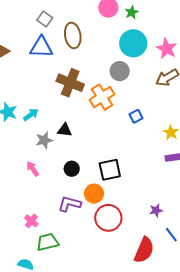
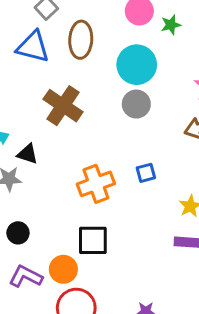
cyan circle: (133, 43) -> (137, 65), moved
orange cross: (102, 97) -> (96, 184), moved
black triangle: (65, 130) -> (28, 154), moved
black circle: (72, 169) -> (18, 233), moved

